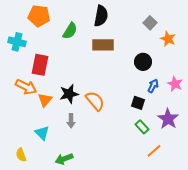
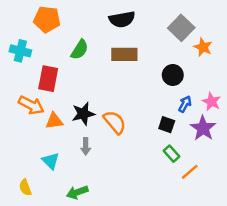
black semicircle: (101, 16) -> (122, 19), turned 70
gray square: (150, 23) -> (181, 28), size x1.5
green semicircle: (70, 31) -> (80, 50), moved
orange triangle: (45, 100) -> (54, 121), turned 42
purple star: (168, 119) -> (203, 128), moved
orange line: (154, 151) -> (190, 172), moved

